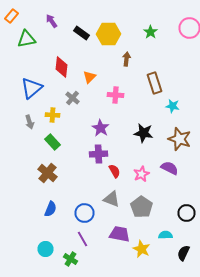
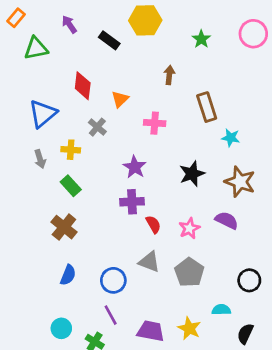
yellow hexagon: (108, 34) -> (145, 20), moved
black star: (144, 133) -> (192, 174), turned -30
purple trapezoid: (120, 234) -> (151, 331), moved

